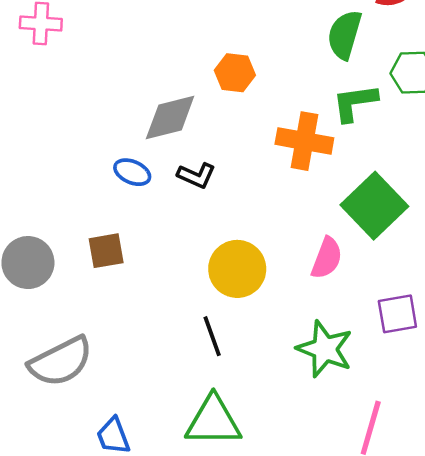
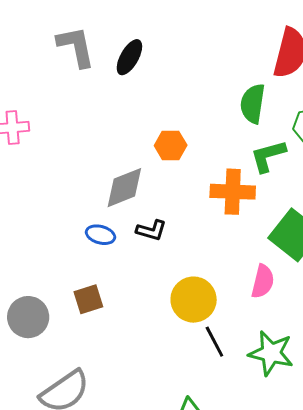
black line: (212, 336) -> (214, 342), moved

